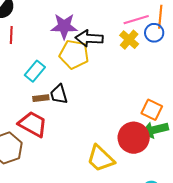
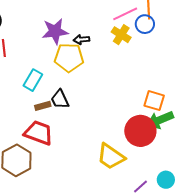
black arrow: (89, 38) -> (81, 40), size x0.6

